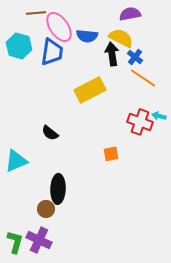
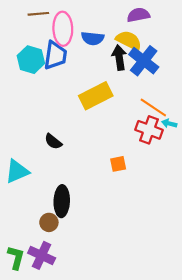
pink ellipse: (59, 27) -> (63, 29), turned 32
cyan hexagon: (19, 46) -> (31, 60), moved
blue cross: (135, 57) -> (144, 61), size x1.8
orange line: (143, 78) -> (153, 107), moved

